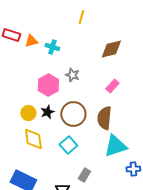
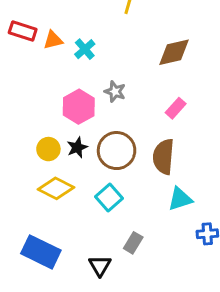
cyan cross: (52, 47) -> (85, 49), turned 32
yellow diamond: (33, 139) -> (56, 188), turned -55
cyan triangle: (115, 146) -> (180, 199), size x0.7

